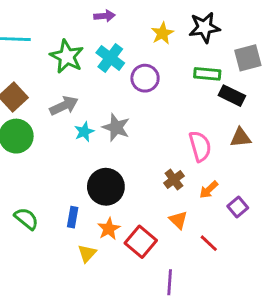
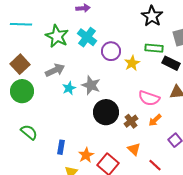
black star: (204, 28) -> (152, 16), turned -30
yellow star: (162, 33) -> (132, 63), moved
pink semicircle: (200, 146) -> (149, 98), turned 125
black circle: (106, 187) -> (106, 112), moved
orange arrow: (209, 190) -> (155, 120), moved
green semicircle: (26, 219) -> (29, 132), moved

